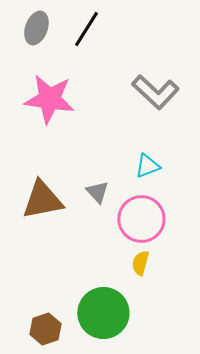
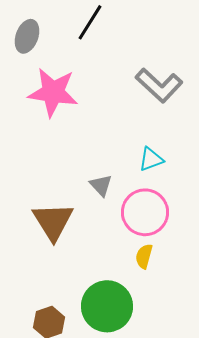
gray ellipse: (36, 28) -> (27, 36), moved
brown triangle: (42, 200) -> (53, 221), moved, turned -51

